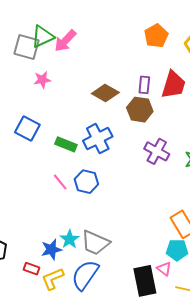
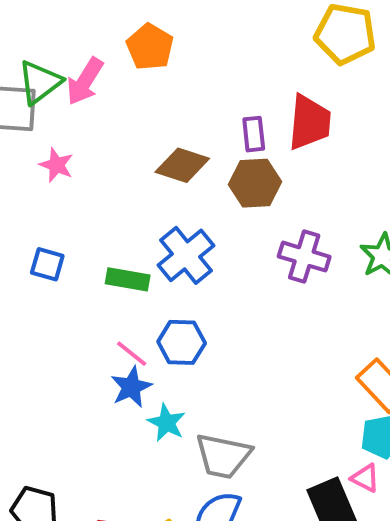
orange pentagon: (156, 36) -> (150, 47), moved
pink star: (42, 80) -> (56, 165), turned -30
blue square: (27, 128) -> (47, 264), size x0.7
cyan star: (70, 239) -> (167, 423), moved
blue star: (51, 249) -> (131, 387), moved

